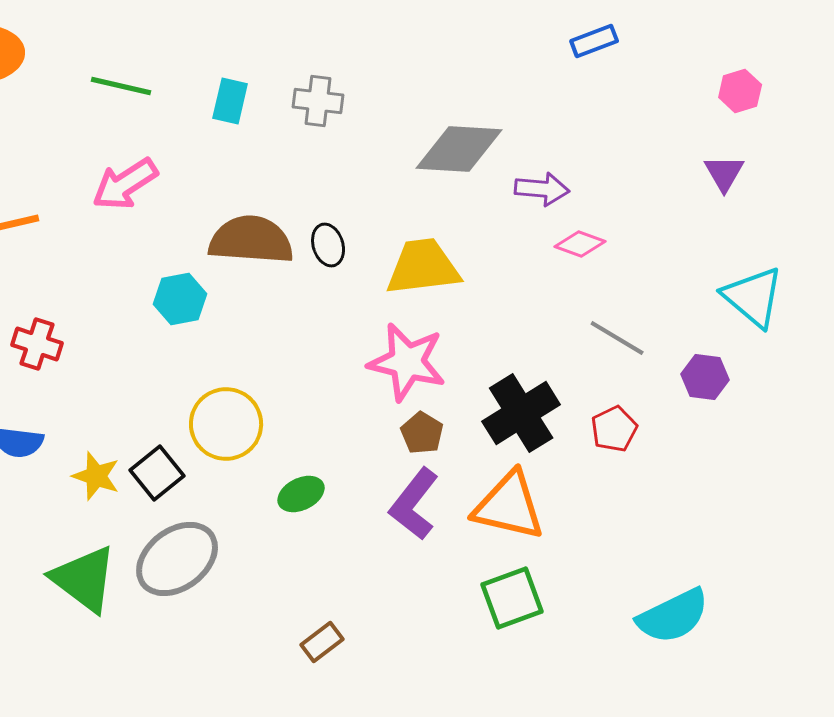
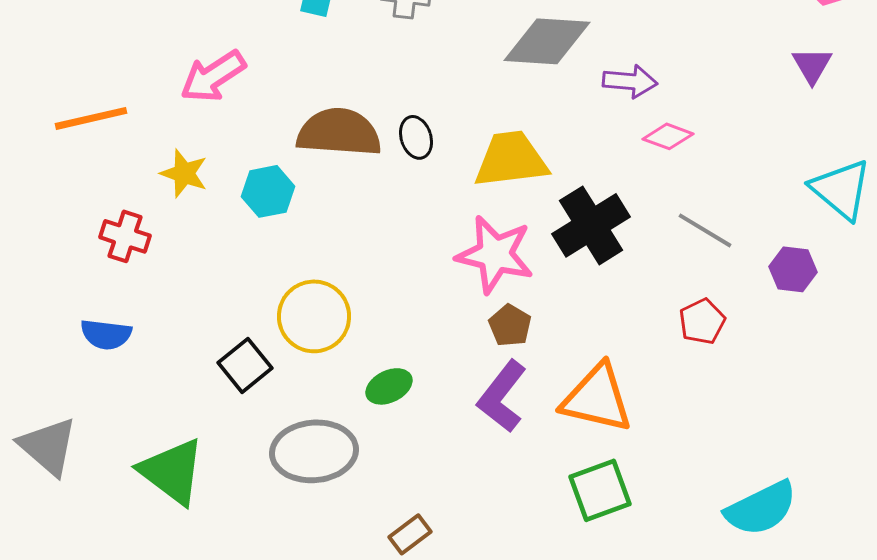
black cross: (521, 413) -> (591, 225), moved
yellow star: (96, 476) -> (184, 173), moved
gray ellipse: (177, 559) -> (314, 451), moved, turned 32

